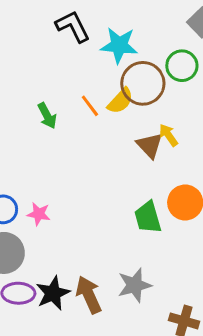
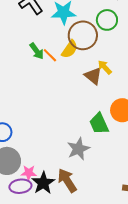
green arrow: (47, 116) -> (37, 51), moved
pink star: (39, 214) -> (29, 173), moved
gray star: (135, 285) -> (78, 149), moved

